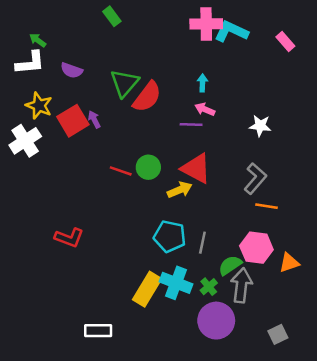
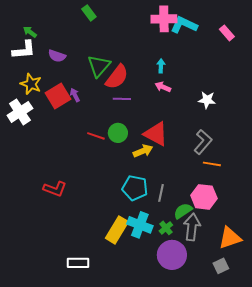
purple line: (191, 124) -> (122, 99), moved
orange triangle: (289, 263) -> (230, 238), moved, size x1.4

